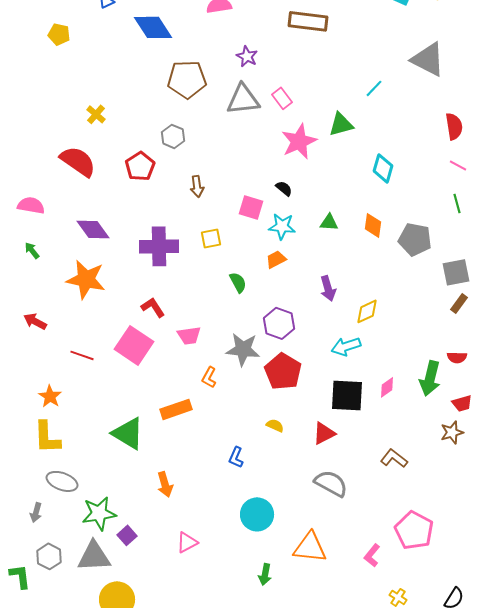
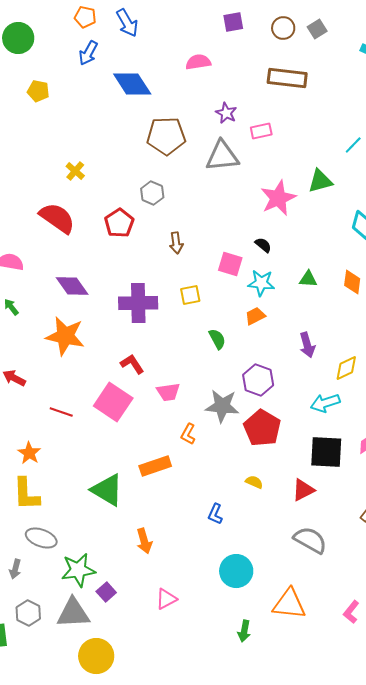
pink rectangle: (282, 98) -> (261, 131), moved, turned -65

